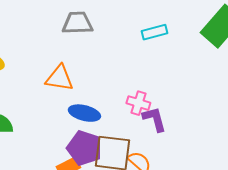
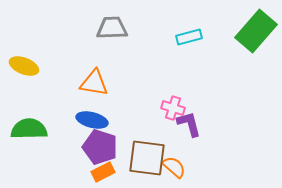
blue ellipse: (84, 113) -> (92, 120), moved
purple pentagon: (84, 148) -> (100, 147), moved

